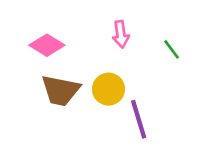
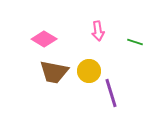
green line: (172, 49) -> (135, 42), turned -35

